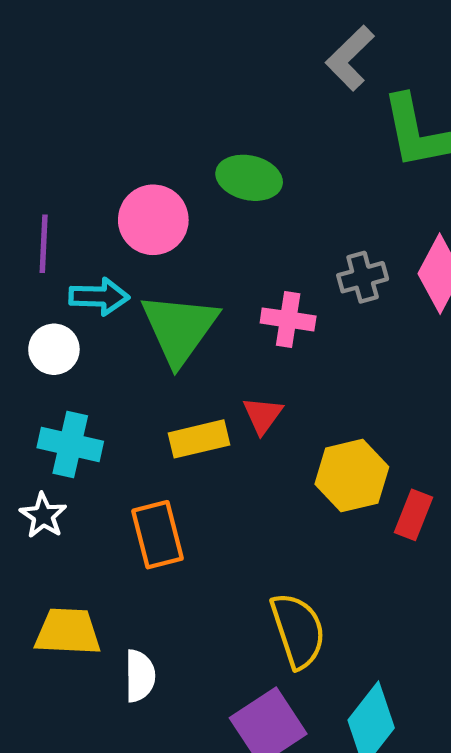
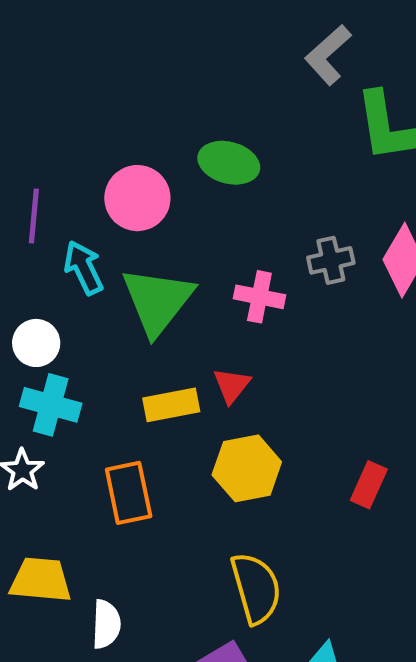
cyan arrow: (99, 297) -> (84, 268), turned -120
white circle: (54, 349) -> (36, 343), moved
yellow hexagon: (352, 476) -> (247, 468), moved

